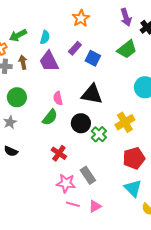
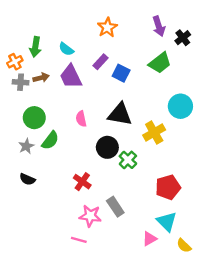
green arrow: (18, 35) -> (35, 47), turned -54
cyan semicircle: (45, 37) -> (66, 49), turned 112
brown arrow: (23, 62) -> (41, 78), turned 88
green semicircle: (50, 117) -> (50, 140), moved
yellow cross: (125, 122) -> (154, 132), moved
pink line: (73, 204) -> (79, 240), moved
pink triangle: (95, 206) -> (150, 239), moved

